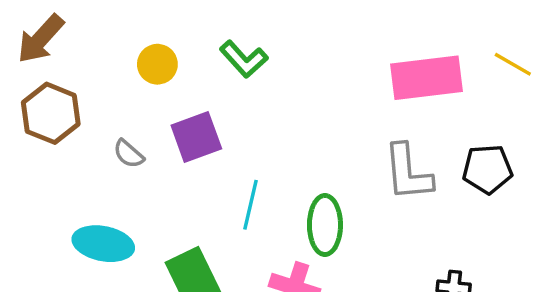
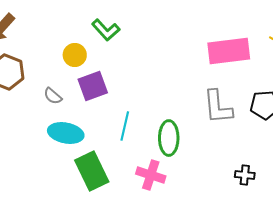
green L-shape: (244, 59) -> (106, 30), moved
yellow circle: (157, 64) -> (75, 55), moved
cyan ellipse: (103, 244) -> (66, 133), moved

